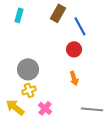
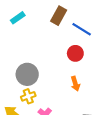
cyan rectangle: (19, 15) -> (18, 18), turned 40
blue line: (80, 26) -> (82, 29), turned -30

